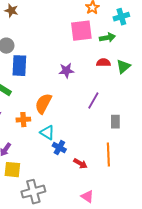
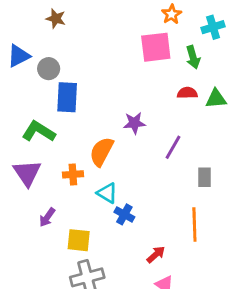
green arrow: (107, 38) -> (193, 57), turned 84
green triangle: (123, 67) -> (216, 99), turned 35
purple star: (66, 71) -> (134, 123), moved
red arrow: (80, 164) -> (156, 255), moved, turned -72
yellow square: (12, 170) -> (79, 240), moved

